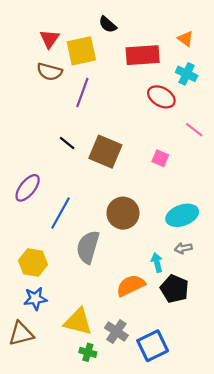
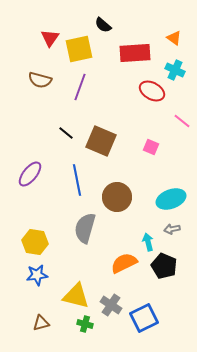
brown semicircle: (50, 72) -> (40, 80), moved
blue line: (60, 213) -> (77, 180), moved, turned -40
brown triangle: (21, 334) -> (41, 323), moved, size x0.7

